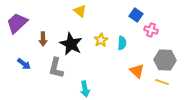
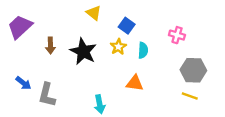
blue square: (136, 15) -> (127, 26), moved
blue arrow: (24, 64) -> (23, 83), moved
gray L-shape: (56, 68) -> (47, 95), moved
orange triangle: (137, 71) -> (135, 83), moved, turned -35

